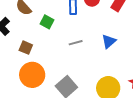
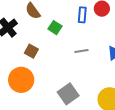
orange circle: (32, 75) -> (21, 80), moved

